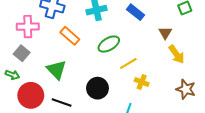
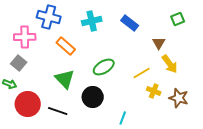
green ellipse: (109, 44) -> (104, 67), moved
yellow line: (128, 64) -> (142, 73), moved
green triangle: (56, 70) -> (65, 79), moved
yellow cross: (142, 82) -> (154, 91), moved

